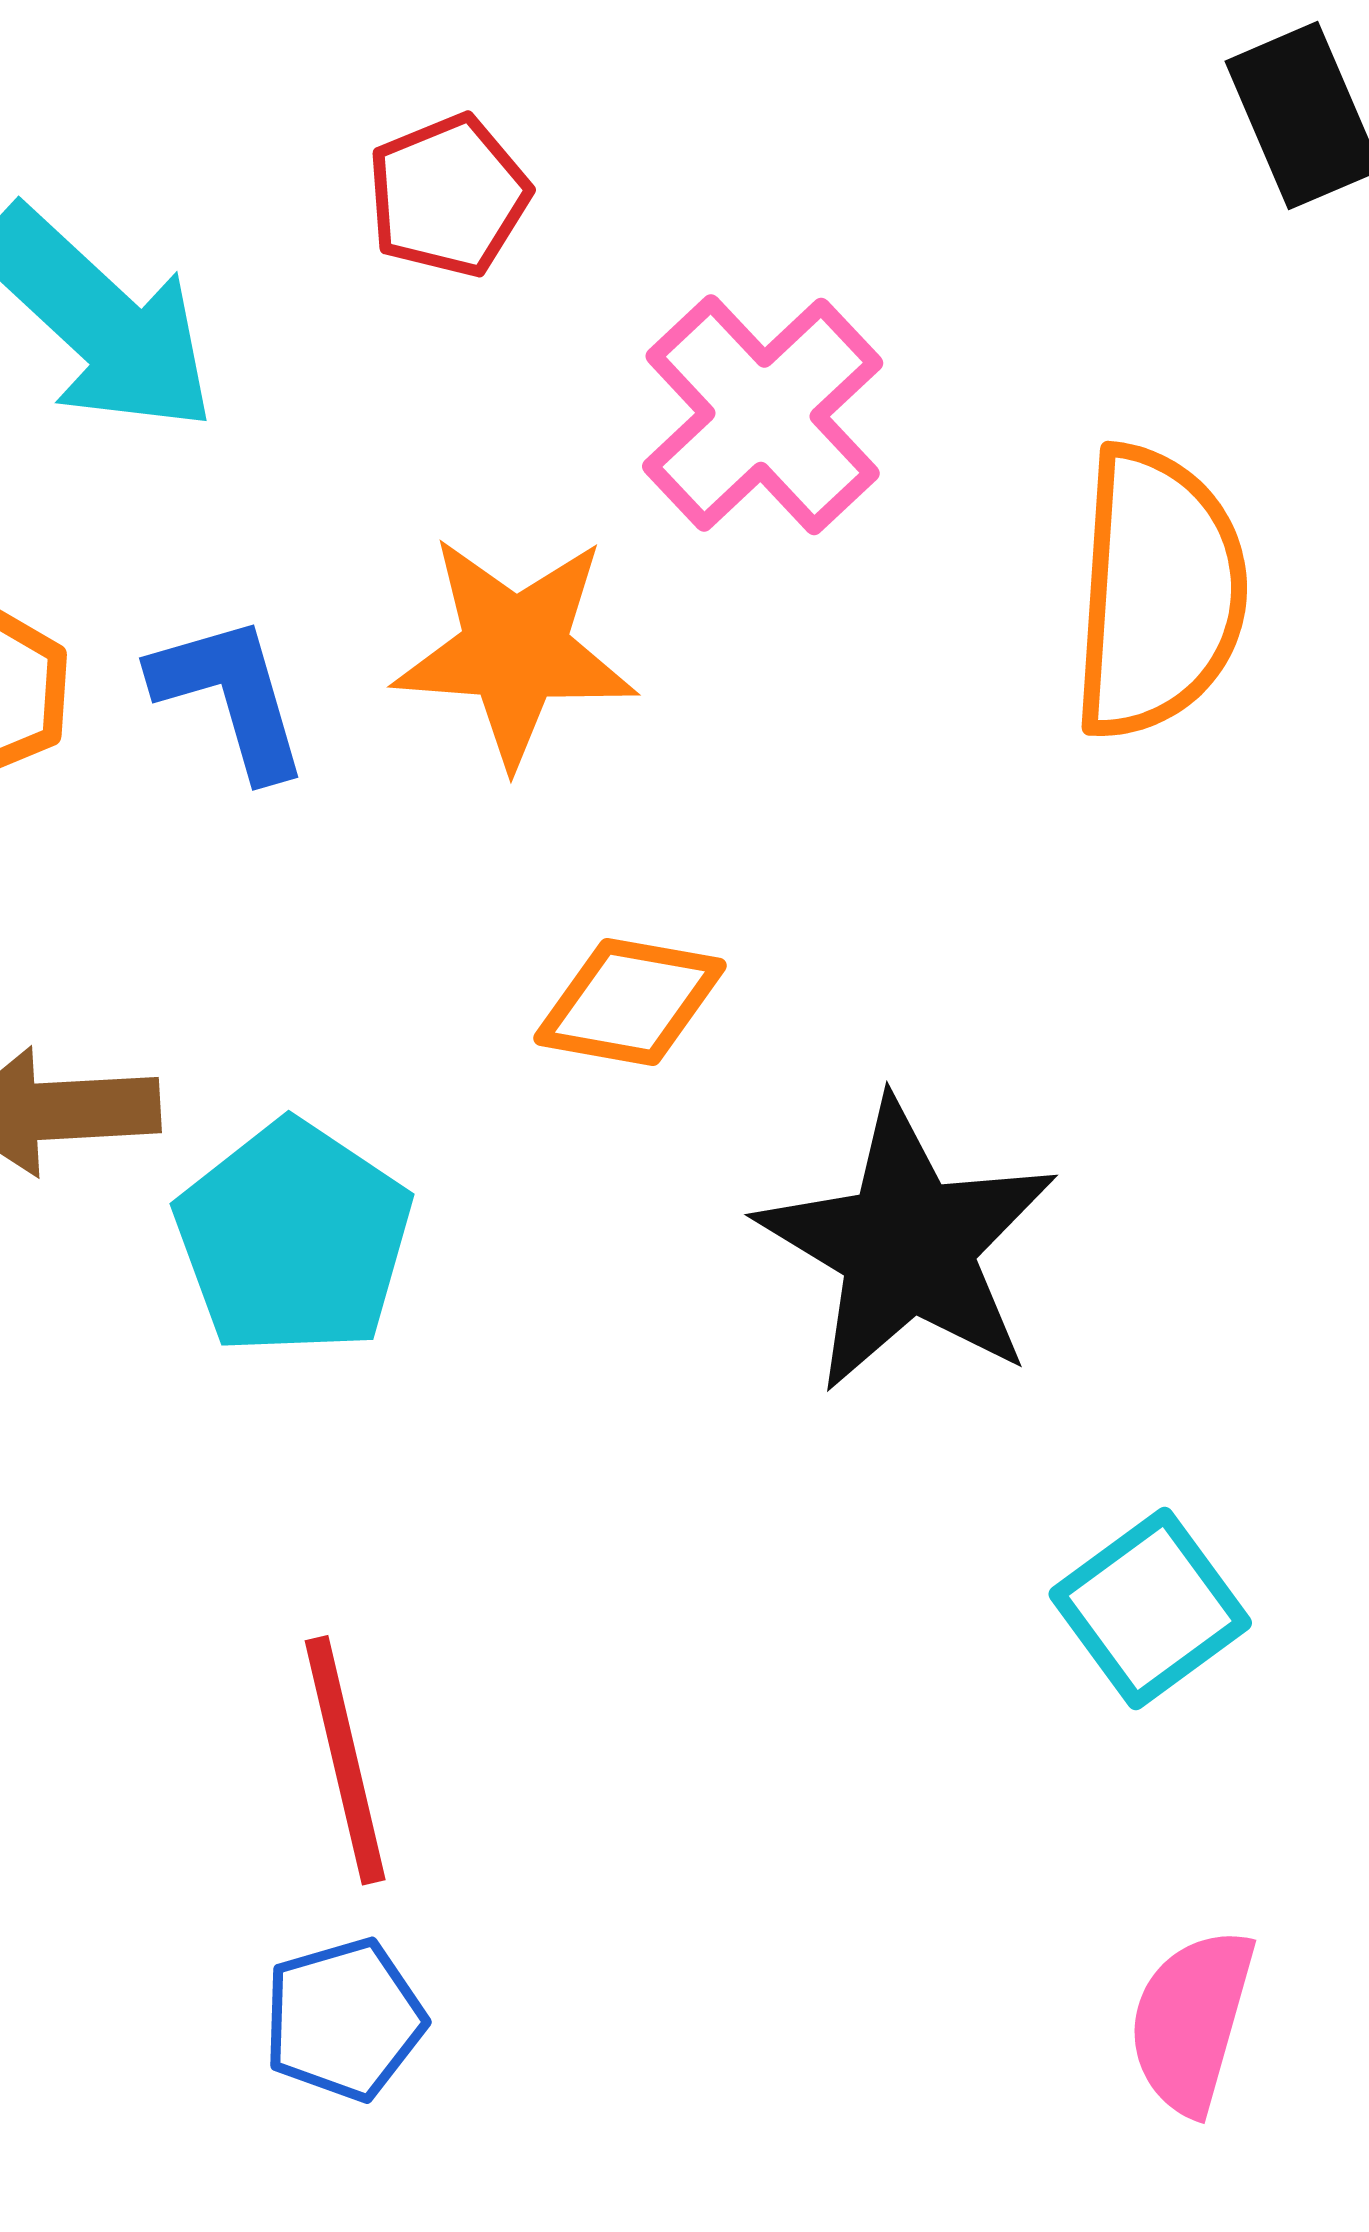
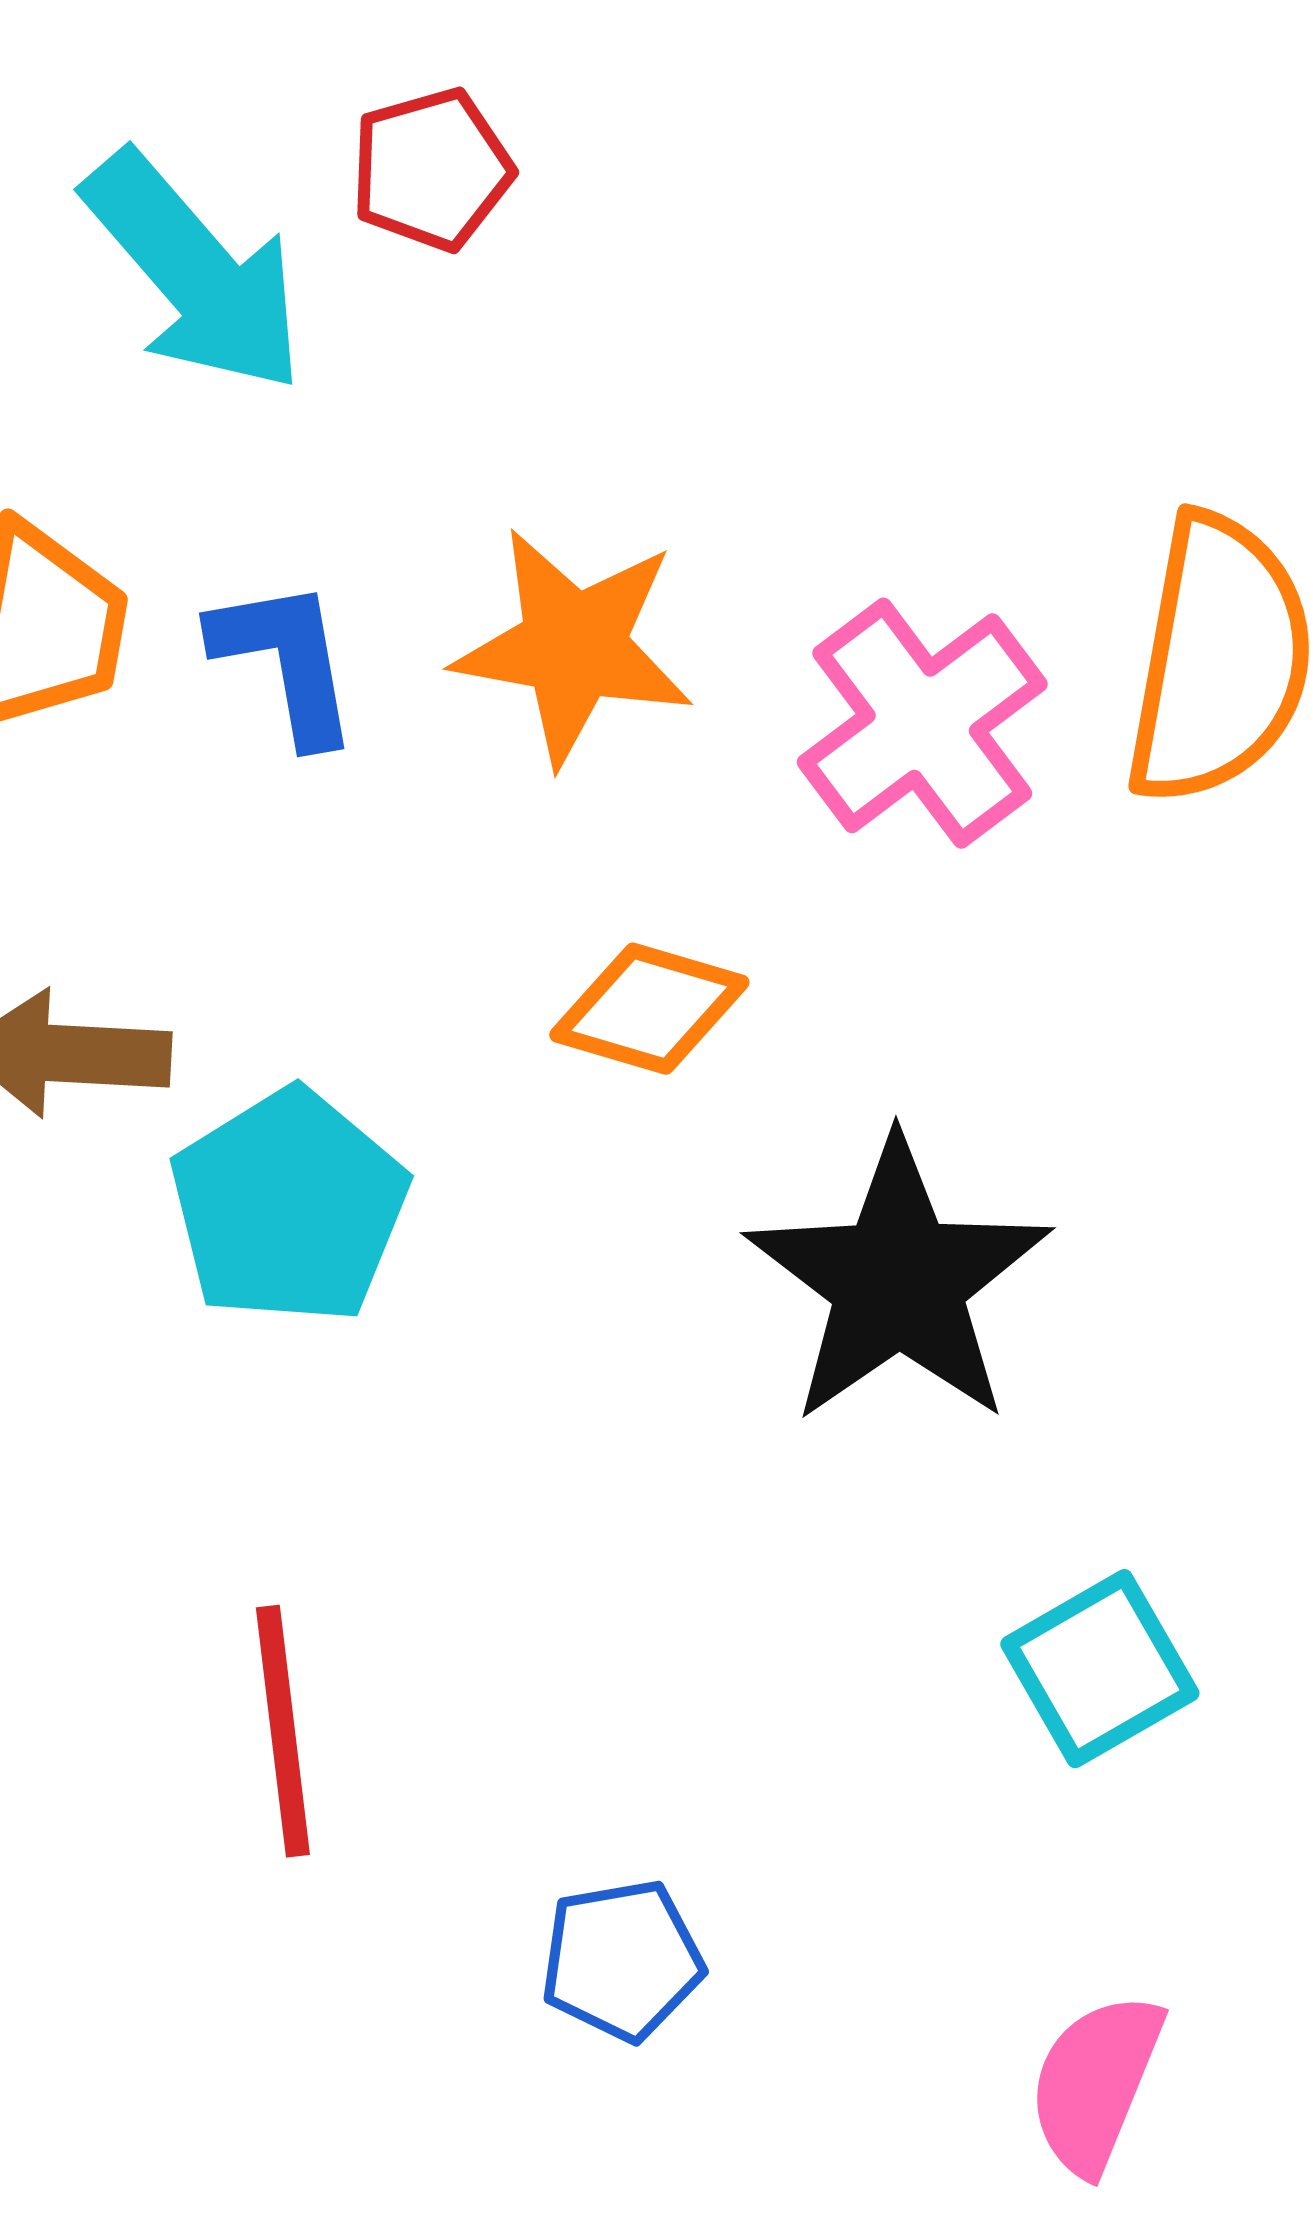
red pentagon: (448, 196) -> (431, 169), moved
pink cross: (763, 415) -> (922, 723), moved
blue pentagon: (344, 2019) -> (622, 1960), moved

